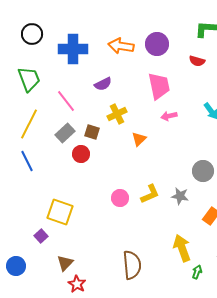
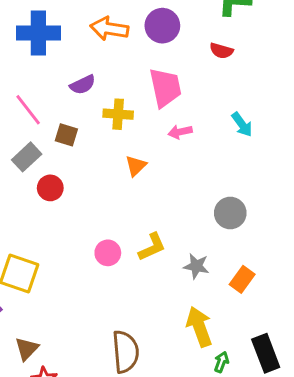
yellow cross: (117, 114) -> (118, 114), moved, turned 30
brown square: (92, 132) -> (66, 135), moved
gray star: (180, 196) -> (196, 266), moved

